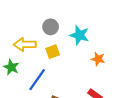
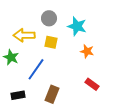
yellow square: (53, 52) -> (51, 42), turned 32
orange star: (98, 59) -> (87, 51), moved

